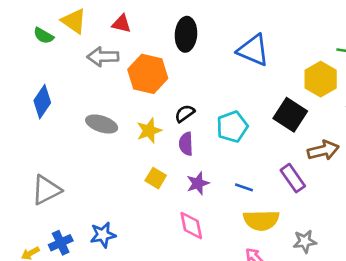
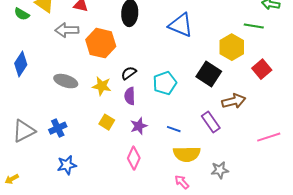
yellow star: (149, 131) -> (102, 86), turned 30
pink diamond: (191, 226) -> (134, 158), turned 35
blue cross: (61, 243) -> (58, 128), moved

